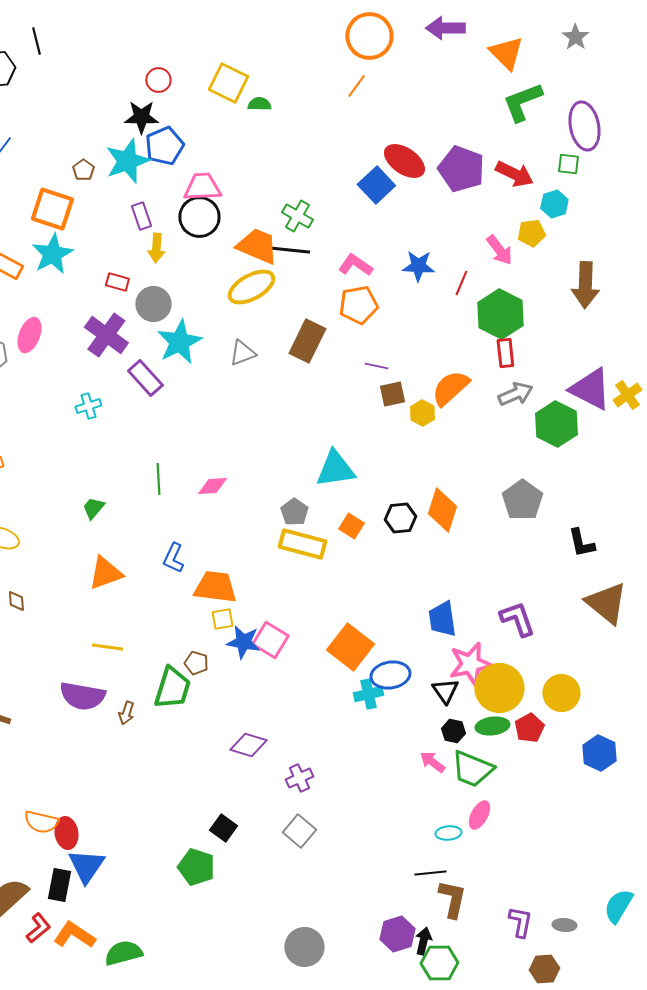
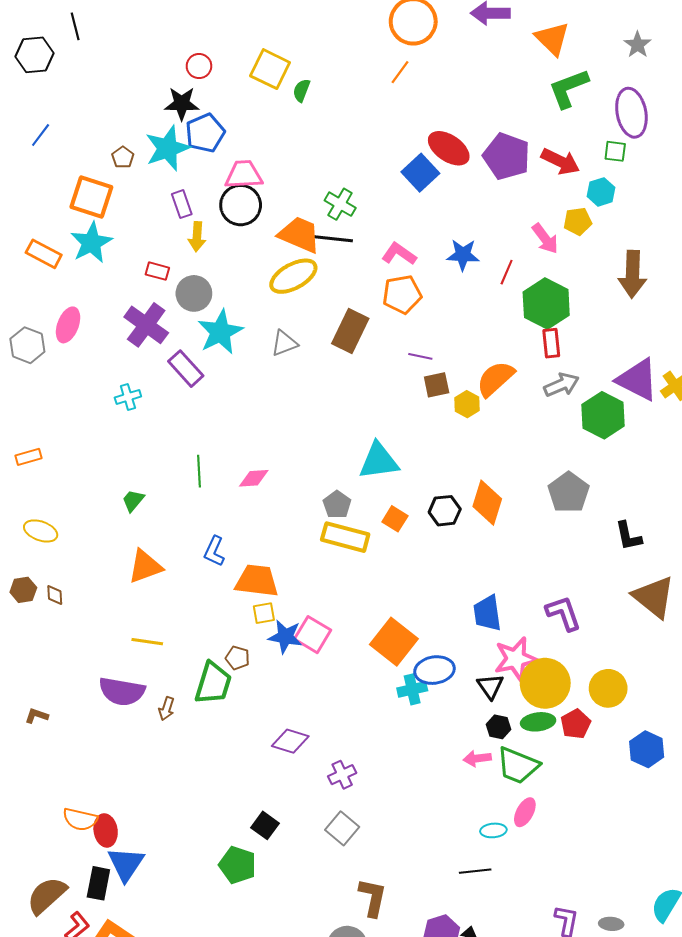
gray star: (575, 37) -> (638, 45), moved
green semicircle: (259, 104) -> (302, 90), turned -70
pink arrow: (432, 762) -> (477, 758), turned -44
brown L-shape: (452, 899) -> (373, 897), moved

